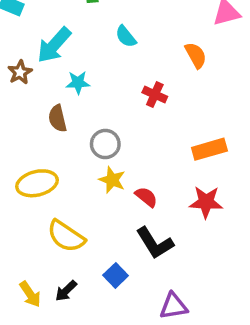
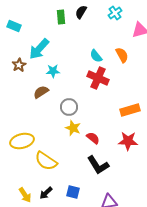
cyan semicircle: (126, 36) -> (96, 56), moved
red cross: (155, 95) -> (98, 78), size x1.5
brown semicircle: (57, 118) -> (41, 92), turned 70
yellow ellipse: (37, 183) -> (22, 141), moved
blue square: (116, 275) -> (73, 192), moved, turned -32

